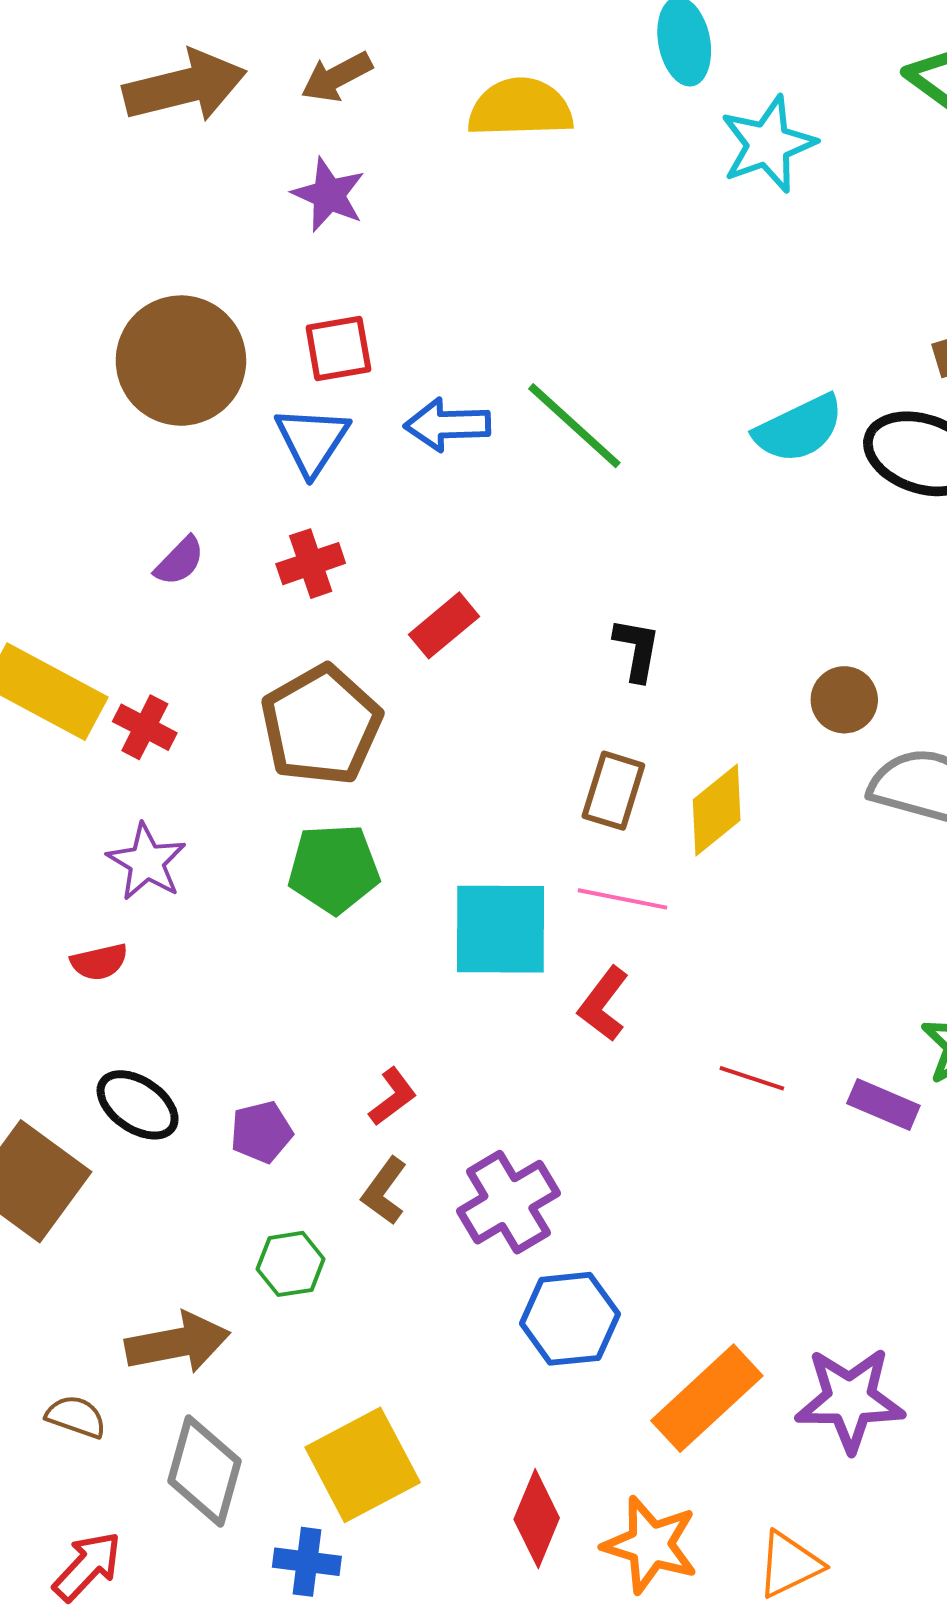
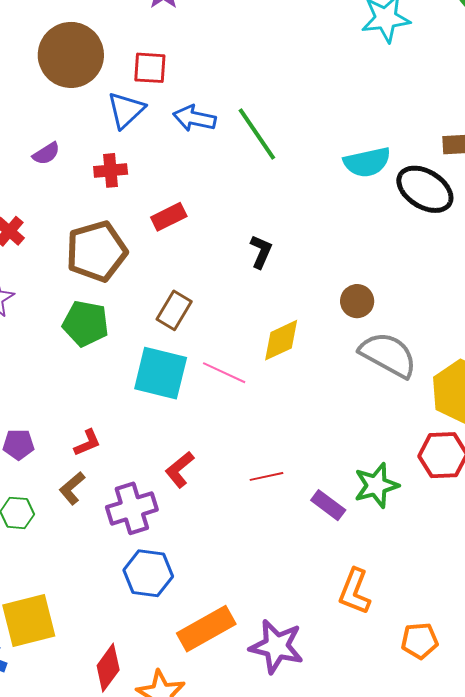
brown rectangle: (613, 791) -> (174, 310), moved
red L-shape: (603, 1004) -> (180, 470), moved
red line: (752, 1078) -> (266, 476), turned -44

